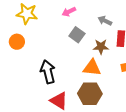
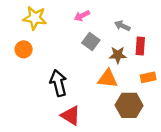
brown hexagon: (90, 94) -> (129, 105), moved

